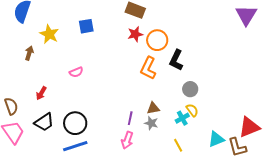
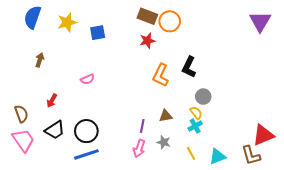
yellow star: (49, 34) -> (67, 22), moved, turned 30
orange circle: (157, 40) -> (170, 21), moved
yellow semicircle: (192, 110) -> (196, 113), moved
gray star: (151, 123) -> (164, 142), moved
cyan triangle: (216, 139) -> (217, 156), moved

